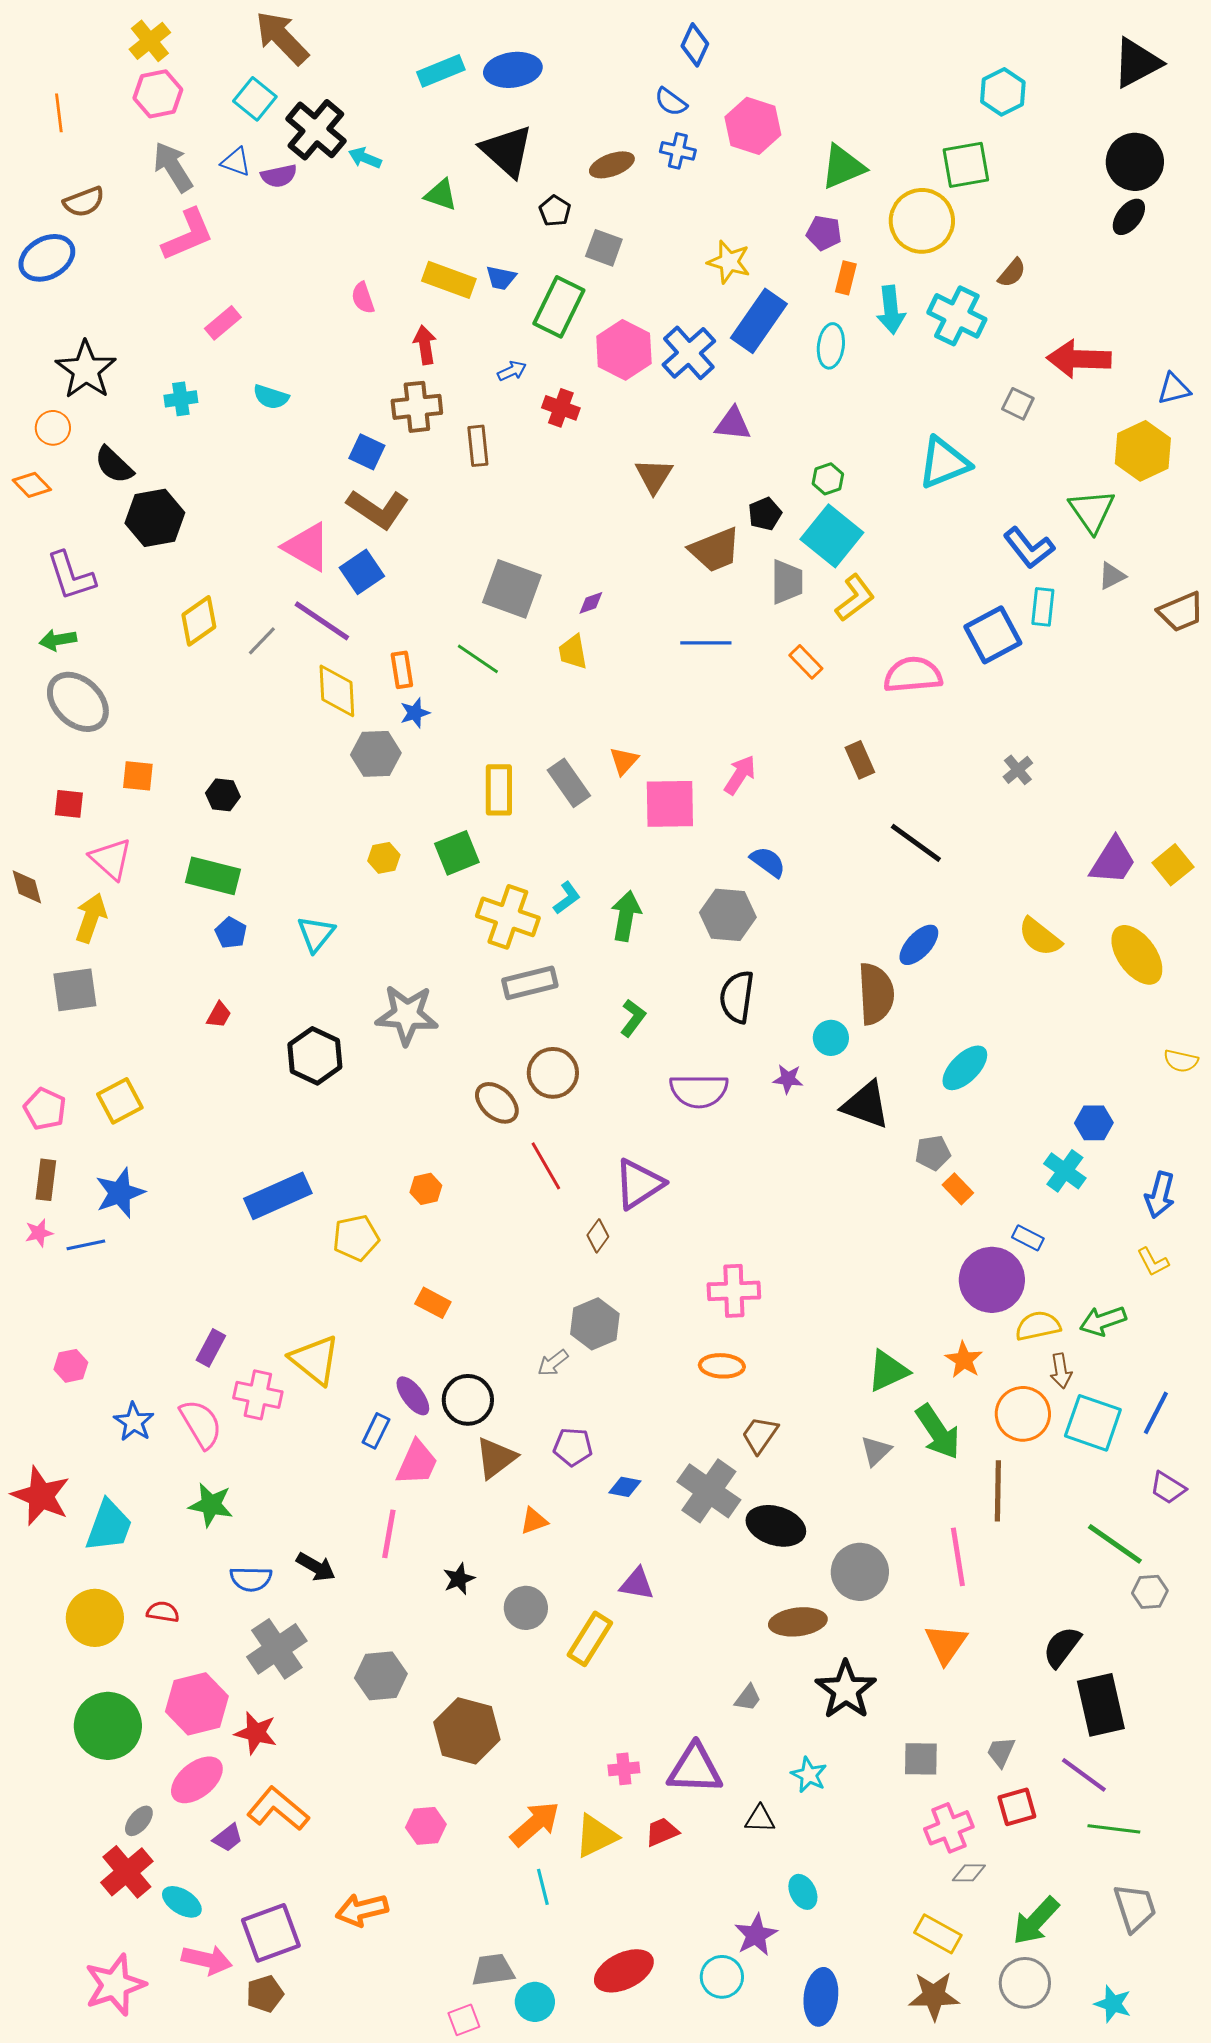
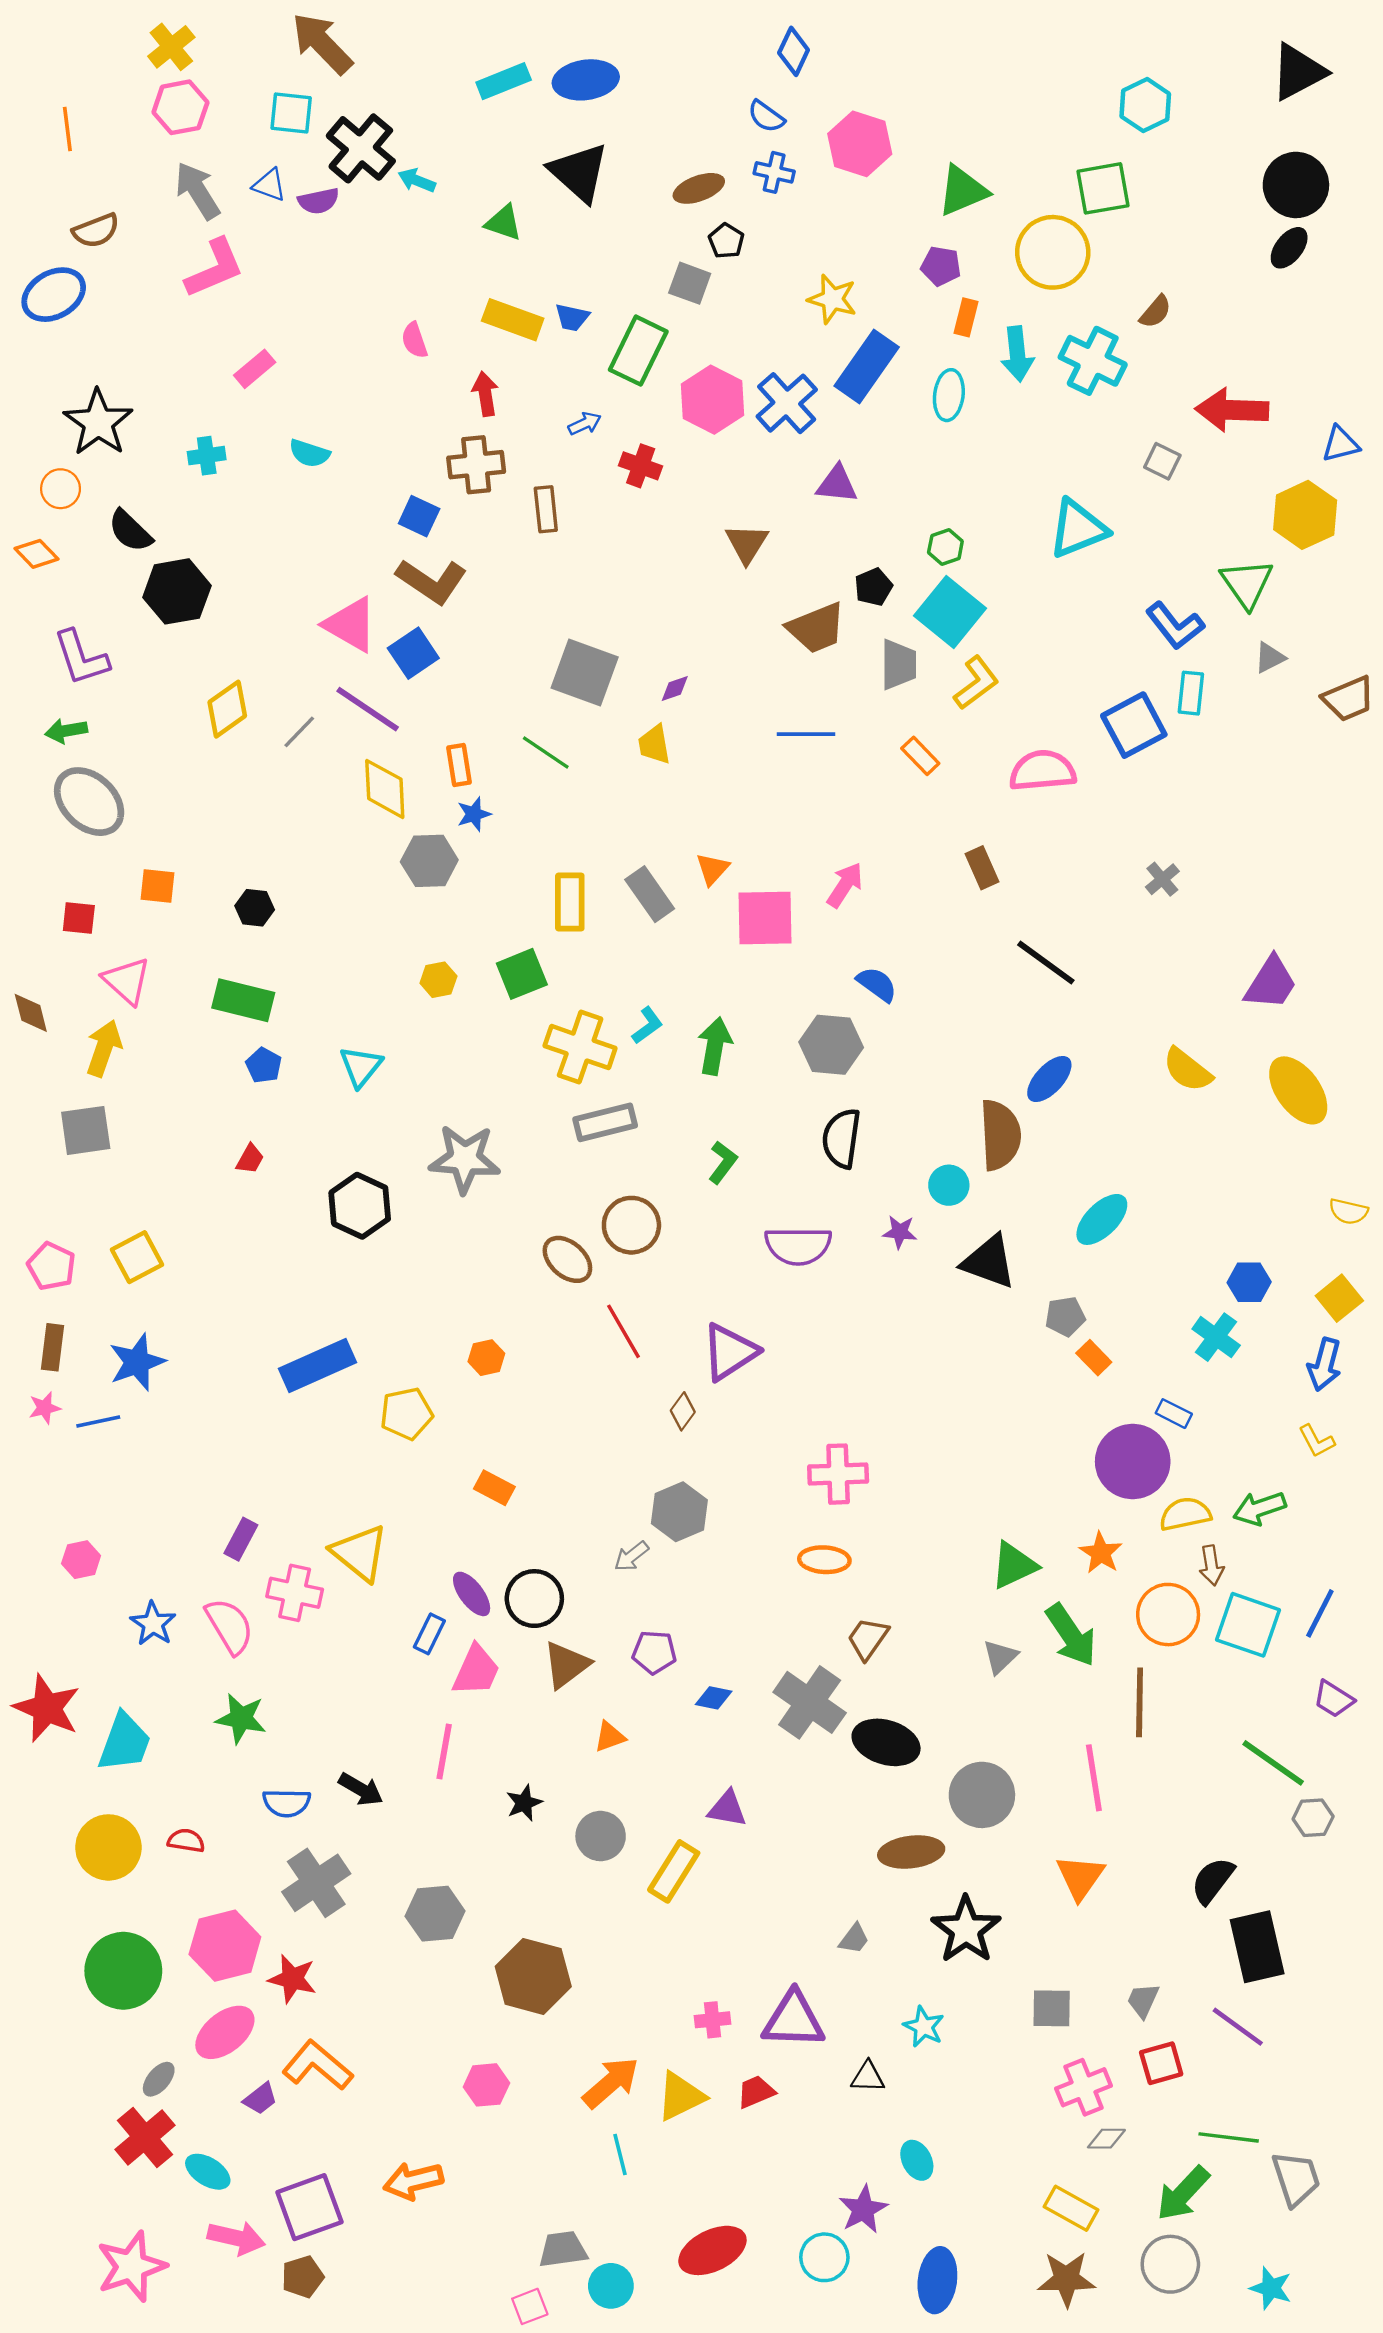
cyan square: (255, 99) -> (291, 113), turned -33
black pentagon: (555, 211) -> (726, 241), moved
yellow square: (1173, 865) -> (1339, 1298), moved
green line: (1114, 1829) -> (1229, 2137), moved

